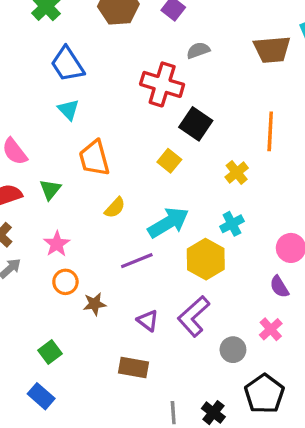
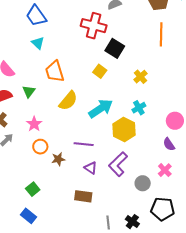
orange line: (270, 131) -> (161, 34), moved
yellow semicircle: (115, 208) -> (68, 101), size x1.5
purple line: (137, 261) -> (84, 144), moved, turned 30
black pentagon: (264, 394) -> (162, 209), turned -30

